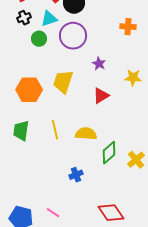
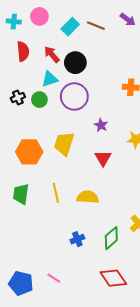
black cross: (24, 18) -> (18, 97), moved
red triangle: (101, 96) -> (103, 158), turned -30
green diamond: (109, 153) -> (111, 238), moved

